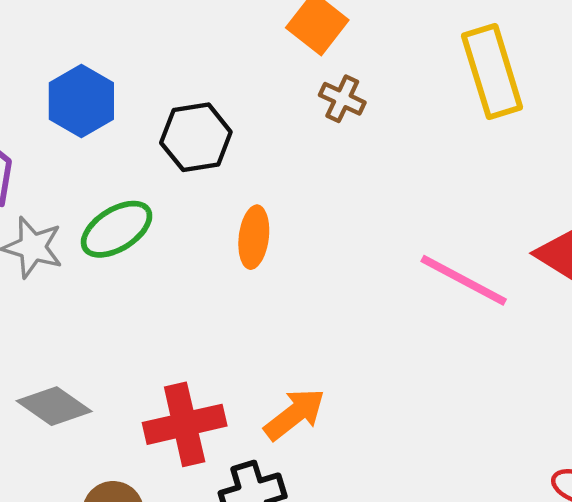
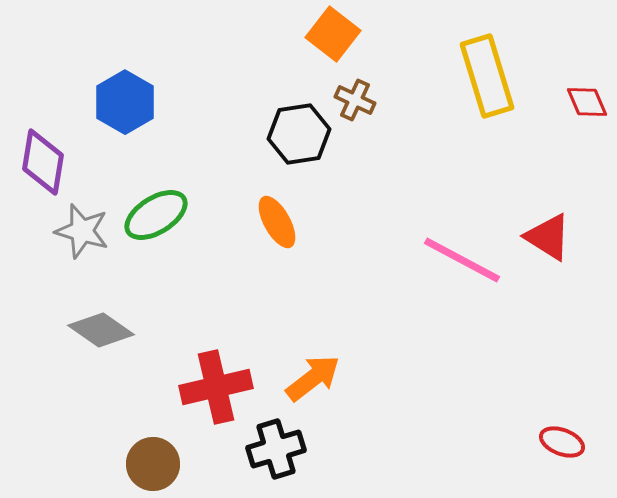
black hexagon: (196, 137) -> (299, 134), moved
orange ellipse: (254, 237) -> (277, 222), turned -36
gray diamond: (54, 406) -> (101, 330), moved

